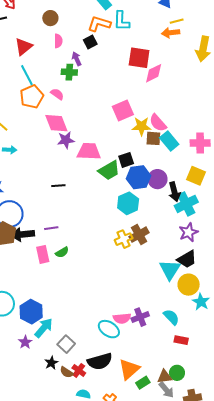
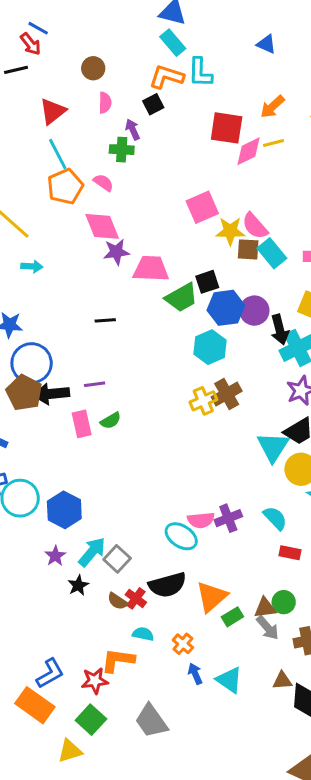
yellow line: (177, 21) -> (273, 143), moved
orange arrow: (171, 33) -> (272, 107), moved, turned -36
cyan arrow: (44, 328) -> (92, 552), moved
black star: (51, 363) -> (78, 585), moved

